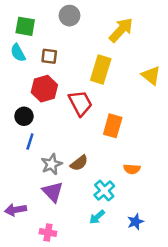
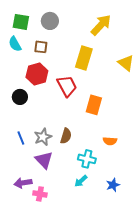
gray circle: (70, 16) -> (50, 21), moved
blue line: (30, 141) -> (21, 138), moved, turned -40
brown semicircle: (79, 163) -> (66, 136), turned -35
cyan cross: (104, 191) -> (87, 159), turned -36
purple arrow: (16, 210) -> (23, 183), moved

